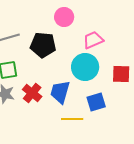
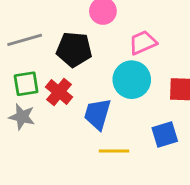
red cross: (32, 93) -> (59, 92), moved
blue square: (96, 102) -> (165, 135), moved

